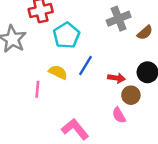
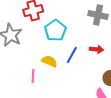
gray cross: (119, 19) -> (98, 15), turned 36
red arrow: (116, 78) -> (97, 49), moved

